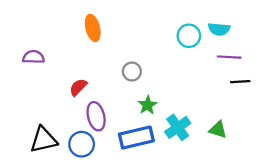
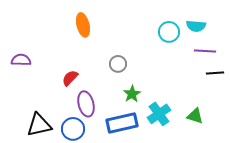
purple semicircle: (33, 57) -> (21, 60), moved

